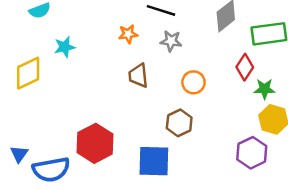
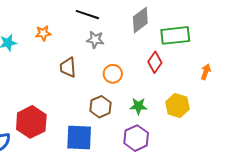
orange star: (128, 34) -> (43, 33), moved
green star: (265, 89) -> (138, 106), moved
purple hexagon: (252, 153) -> (136, 138), moved

